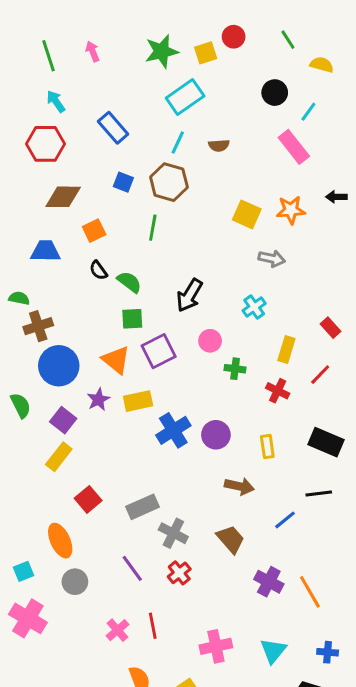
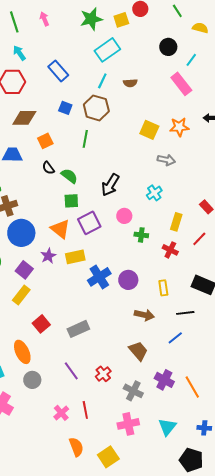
black line: (319, 494) -> (185, 313), moved
gray cross: (173, 533) -> (133, 391), moved

